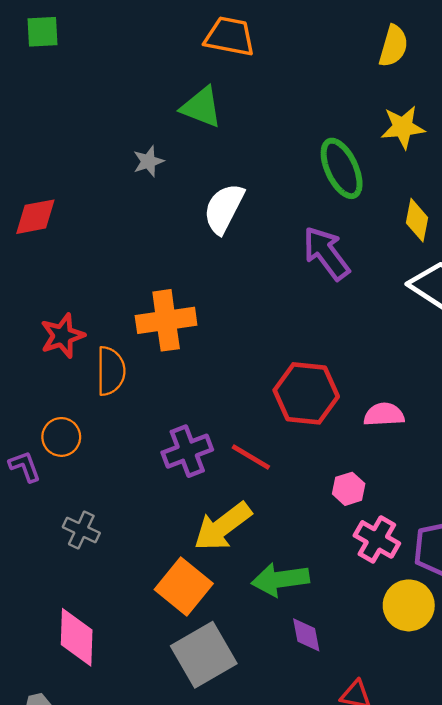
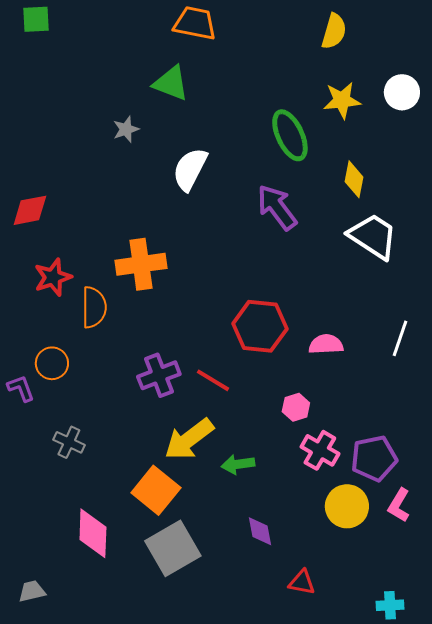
red diamond: (35, 217) -> (30, 210), moved
green arrow: (280, 579) -> (238, 464), moved, size x0.7
pink diamond: (77, 637) -> (93, 533), moved

